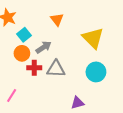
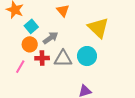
cyan circle: (96, 72) -> (87, 56), moved
pink line: (12, 95) -> (20, 67), moved

